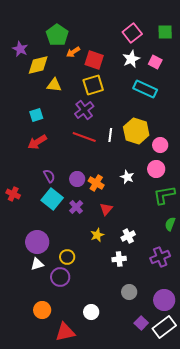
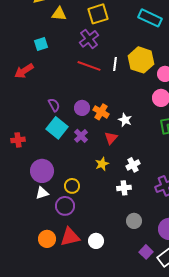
red arrow: (37, 142) -> (24, 71), moved
white star: (127, 177) -> (125, 120), moved
red cross: (13, 194) -> (18, 140), moved, turned -32
red triangle: (65, 332) -> (70, 237), moved

